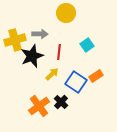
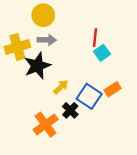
yellow circle: (66, 13) -> (43, 15), moved
red line: (59, 52) -> (95, 38), moved
black cross: (61, 102) -> (70, 110), moved

